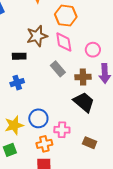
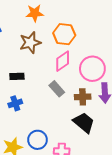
brown star: (37, 36) -> (30, 43), moved
pink diamond: (64, 42) -> (63, 61), turned 65
pink circle: (93, 50) -> (92, 69), size x1.6

